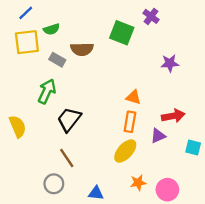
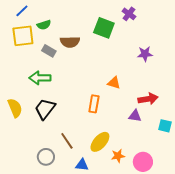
green arrow: (47, 91) -> (40, 78), turned -115
black trapezoid: (69, 119) -> (45, 109), moved
orange rectangle: (130, 122) -> (94, 104), moved
purple triangle: (158, 136) -> (135, 116), turned 32
yellow ellipse: (125, 151) -> (100, 142), moved
brown line: (67, 158) -> (67, 141), moved

